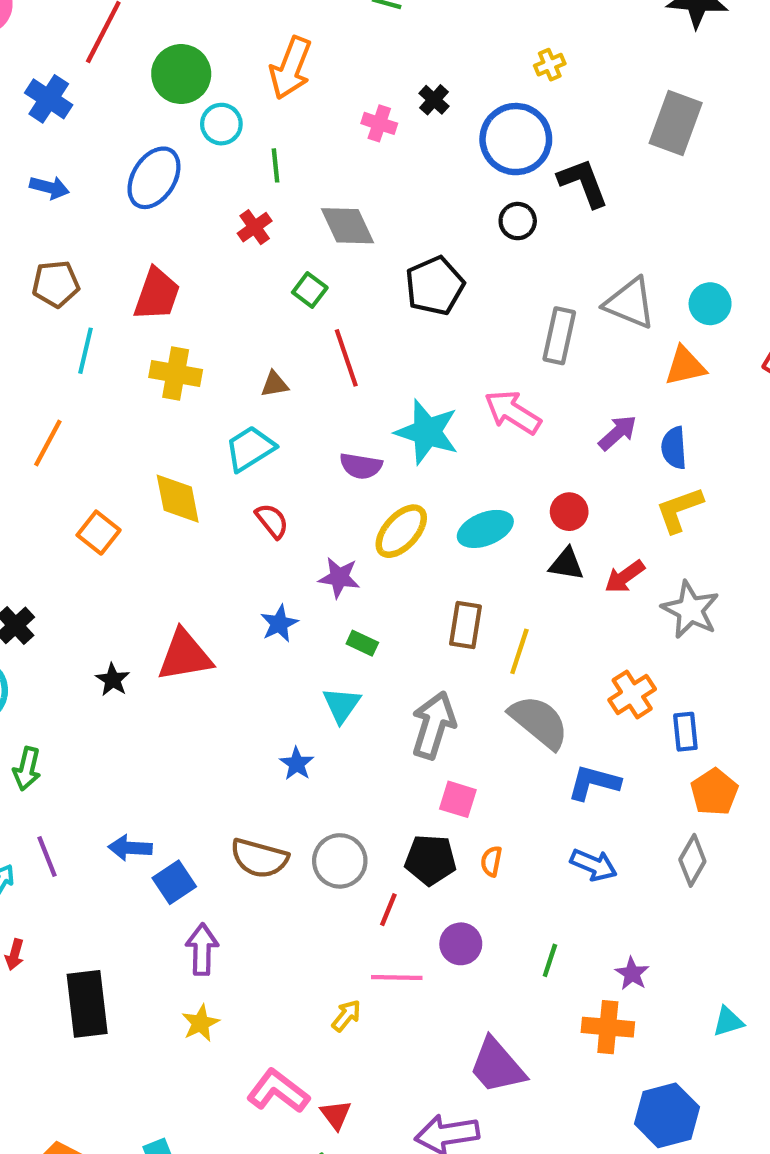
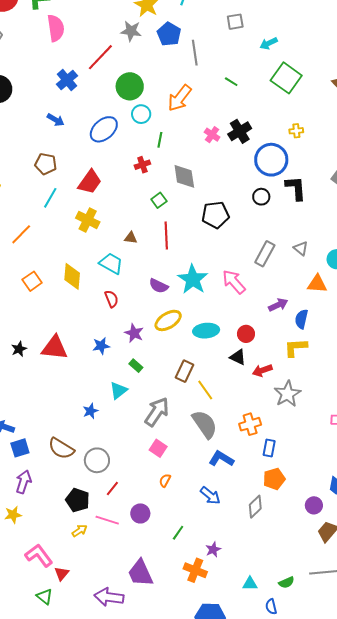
black cross: (434, 100) -> (240, 131), size x1.6
gray triangle: (630, 303) -> (301, 248), size x0.6
cyan trapezoid: (250, 449) -> (111, 263), turned 45
yellow line: (519, 651) -> (205, 390), turned -70
black pentagon: (430, 860) -> (78, 500), moved

